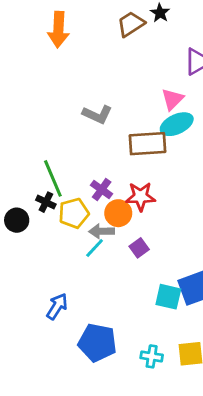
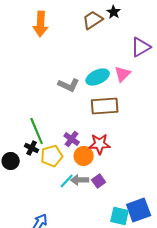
cyan ellipse: (177, 124) -> (98, 77), moved
gray arrow: (102, 231) -> (80, 180), moved

